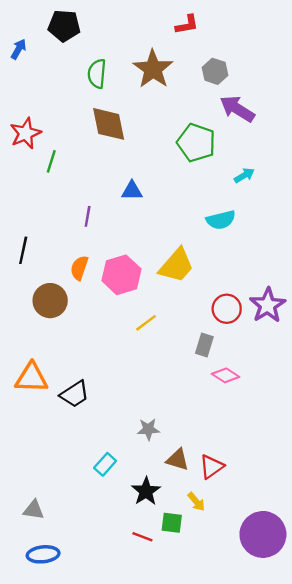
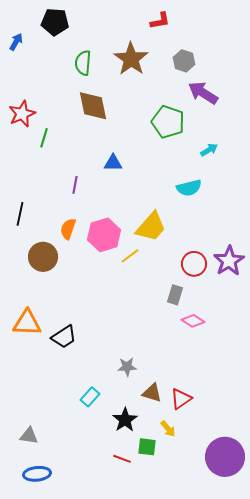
yellow line: (146, 323) -> (130, 256), moved

